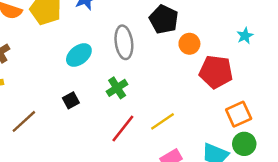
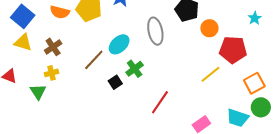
green cross: (117, 88) -> (135, 69), moved
brown line: (24, 121) -> (94, 60), moved
yellow line: (162, 121) -> (210, 74), moved

